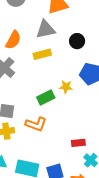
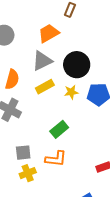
black circle: (77, 41) -> (77, 65), size x1.6
yellow star: (66, 87) -> (71, 92), moved

